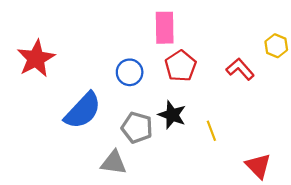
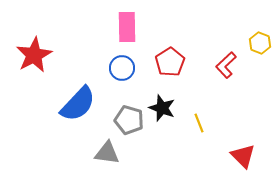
pink rectangle: (165, 28) -> (127, 27), moved
red L-shape: (240, 69) -> (226, 65), turned -92

